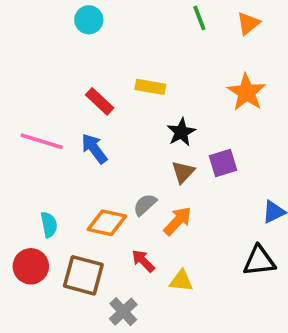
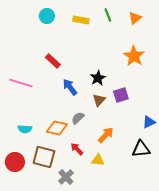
yellow rectangle: (150, 87) -> (81, 20), moved
blue arrow: (94, 148) -> (70, 87), moved
orange arrow: (178, 221) -> (106, 135), moved
cyan semicircle: (49, 225) -> (25, 129), turned 104
red circle: (31, 266) -> (15, 162), moved

